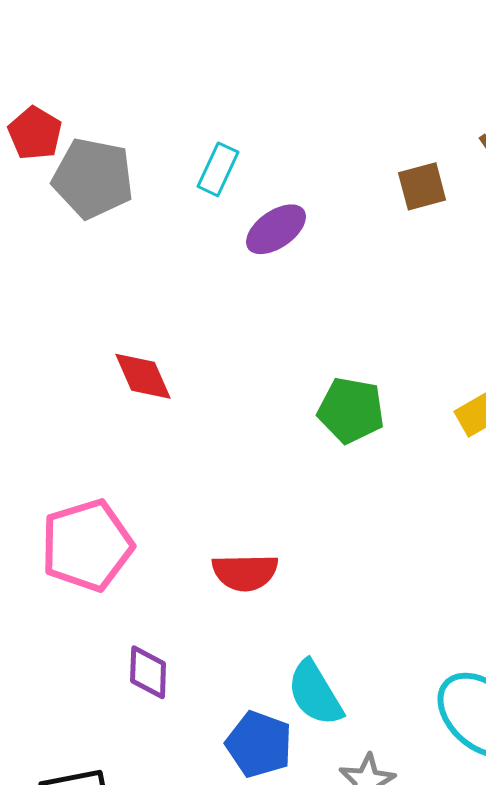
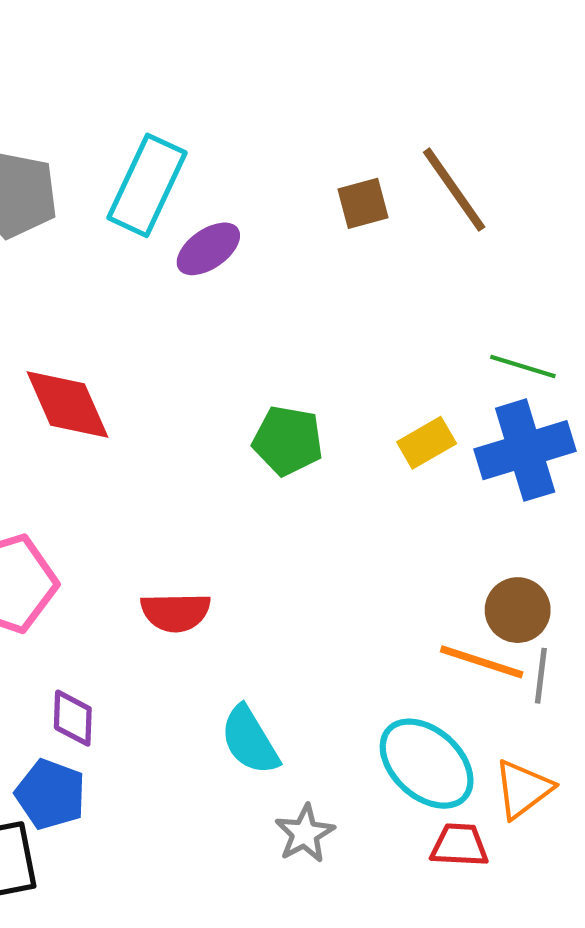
cyan rectangle: (218, 169) -> (147, 185), size x1.8
red diamond: (143, 376) -> (68, 405), size x1.4
blue pentagon: (259, 744) -> (51, 794), moved

